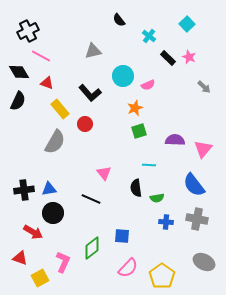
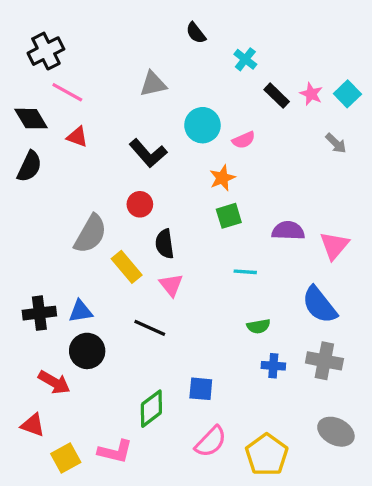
cyan square: (187, 24) -> (347, 94), moved
yellow rectangle: (60, 109) -> (127, 267), moved
black semicircle: (136, 188) -> (165, 244), moved
pink L-shape: (63, 262) -> (115, 451), moved, turned 80

